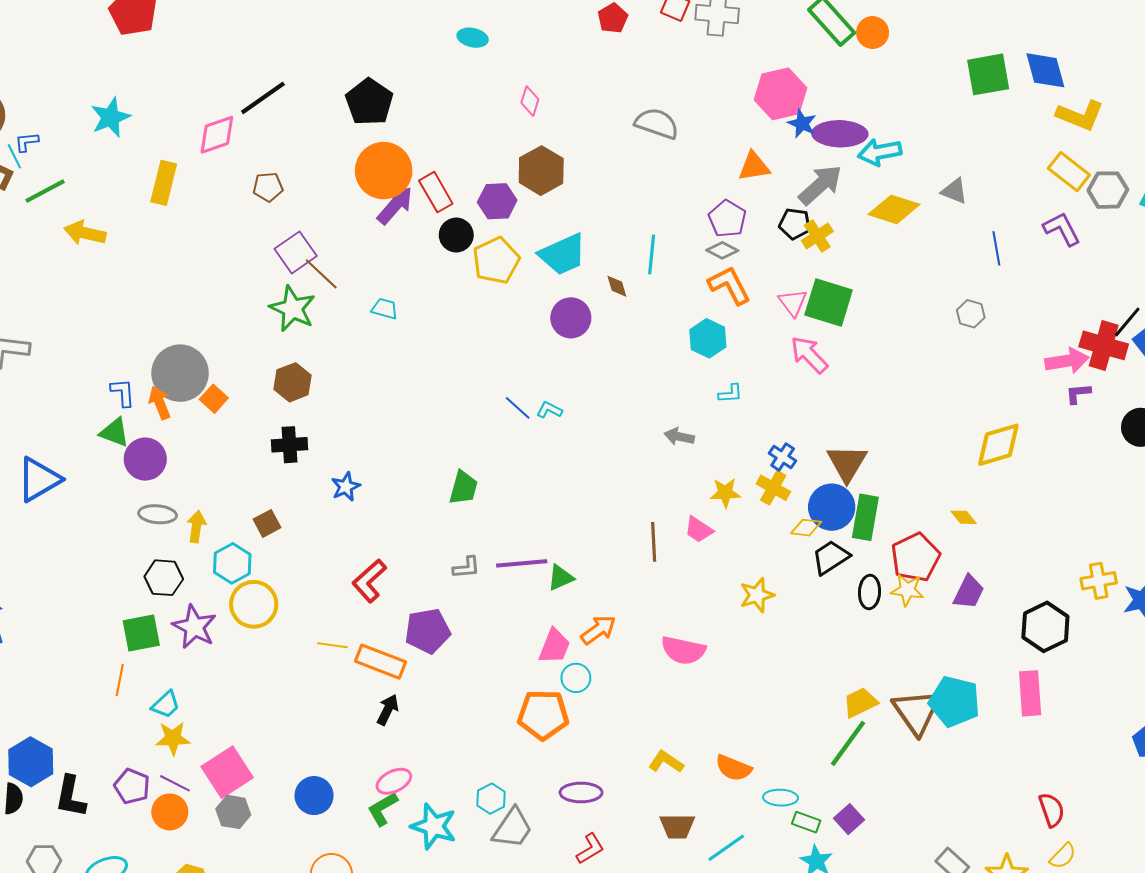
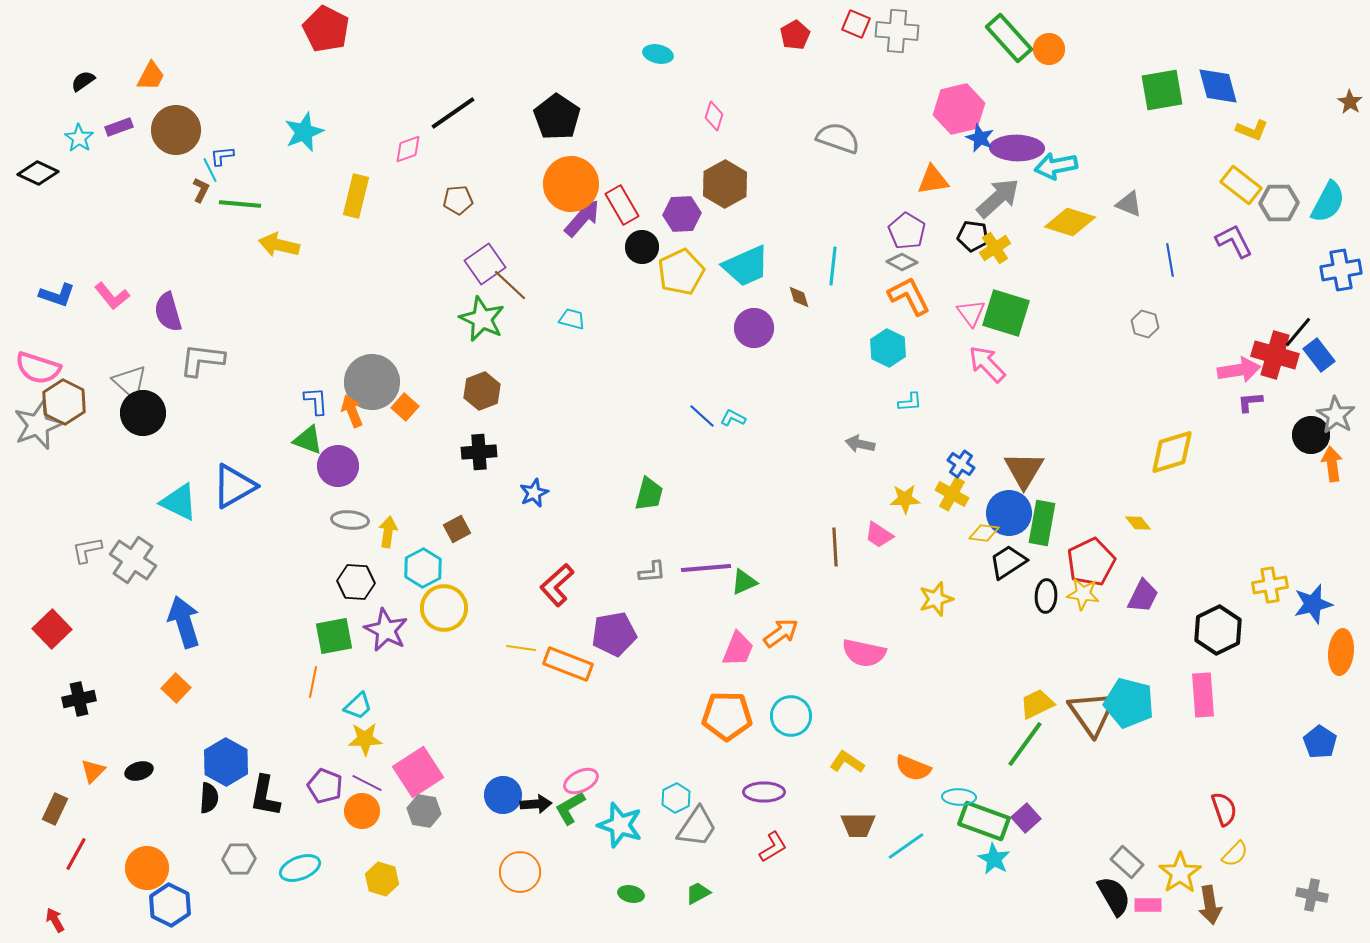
yellow L-shape: (1080, 115) -> (1252, 130), size x0.7
pink diamond: (217, 135) -> (408, 149), size x0.7
green line: (45, 191) -> (240, 204), turned 33
cyan circle: (576, 678) -> (791, 716), moved, size x1.4
black arrow: (388, 710) -> (536, 804), moved, turned 60
green rectangle: (806, 822) -> (984, 821), size x1.8

